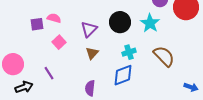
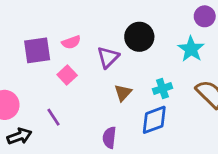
pink semicircle: (54, 18) -> (71, 42), moved, turned 144
black circle: (120, 22) -> (139, 37), moved
purple square: (37, 24) -> (37, 50), size x1.5
brown triangle: (92, 53) -> (123, 93), moved

